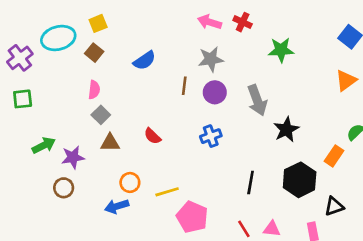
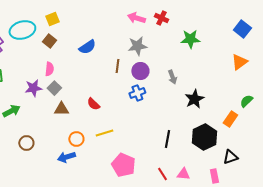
gray arrow: (257, 100) -> (172, 77), size x0.6
blue cross: (211, 136) -> (137, 93), moved
purple star: (73, 157) -> (33, 88), moved
yellow line: (167, 192) -> (104, 133), moved

